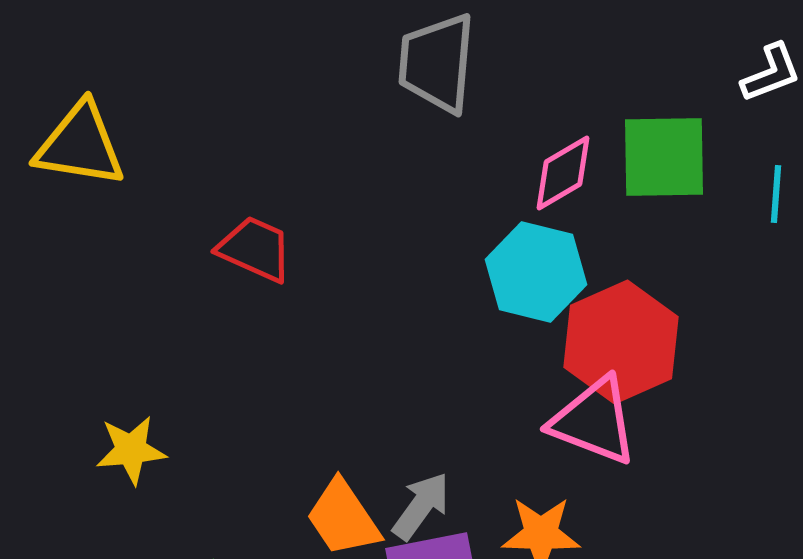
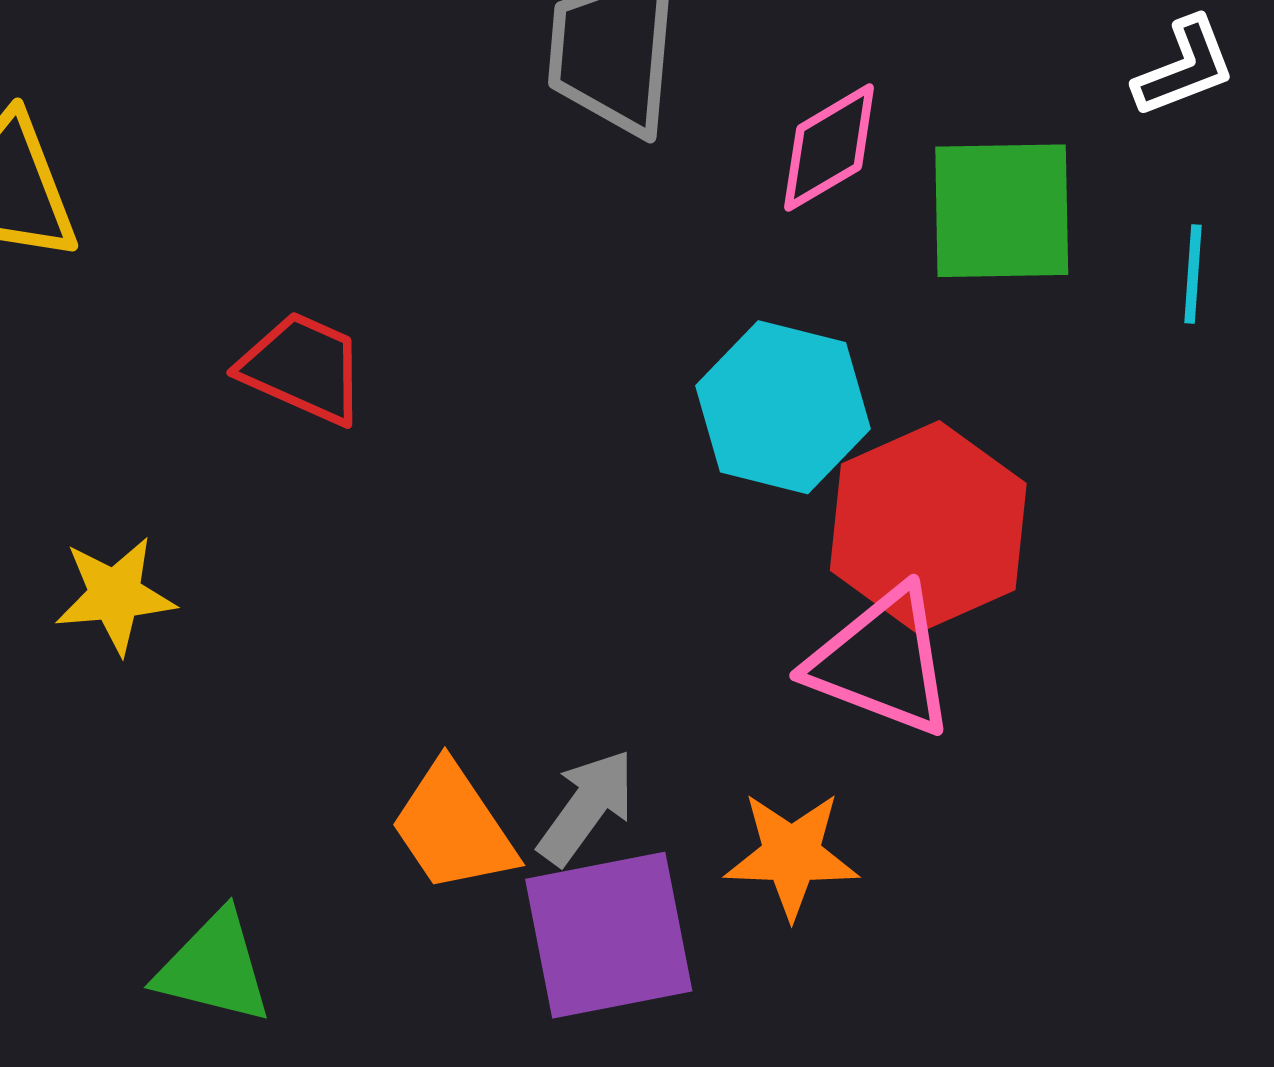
pink diamond: (563, 173) -> (829, 148), moved
yellow star: (131, 450) -> (115, 595), moved

